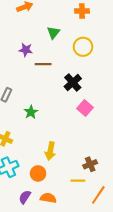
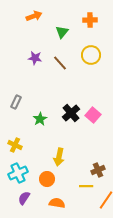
green triangle: (53, 32) -> (62, 32), moved
brown line: (43, 64) -> (60, 63), moved, turned 49
black cross: (73, 83) -> (71, 113), moved
purple semicircle: (25, 197) -> (24, 198), moved

